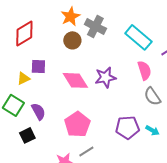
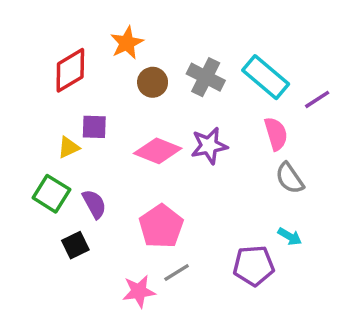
orange star: (70, 16) -> (127, 43), moved
gray cross: (95, 26) -> (206, 77), moved
pink diamond: (75, 80) -> (158, 151), turned -36
purple pentagon: (127, 127) -> (254, 266), moved

